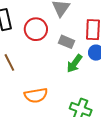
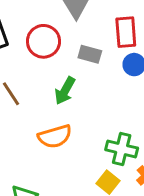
green arrow: (74, 63) -> (65, 91), moved

